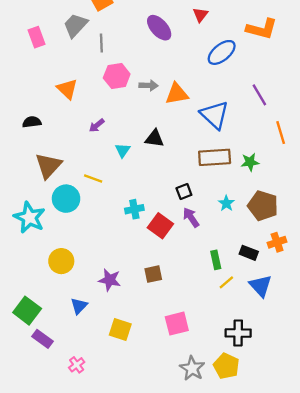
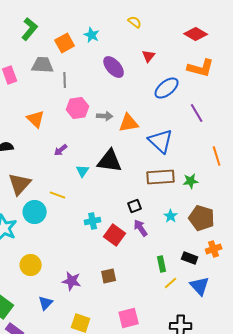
gray trapezoid: (75, 25) -> (43, 65), turned 50
purple line: (259, 95) -> (197, 113), moved
black triangle: (154, 138) -> (110, 161), size x1.5

